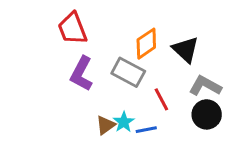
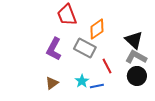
red trapezoid: (72, 28) -> (67, 15), moved
black triangle: (186, 50) -> (134, 40), moved
brown triangle: (106, 125) -> (52, 83), moved

